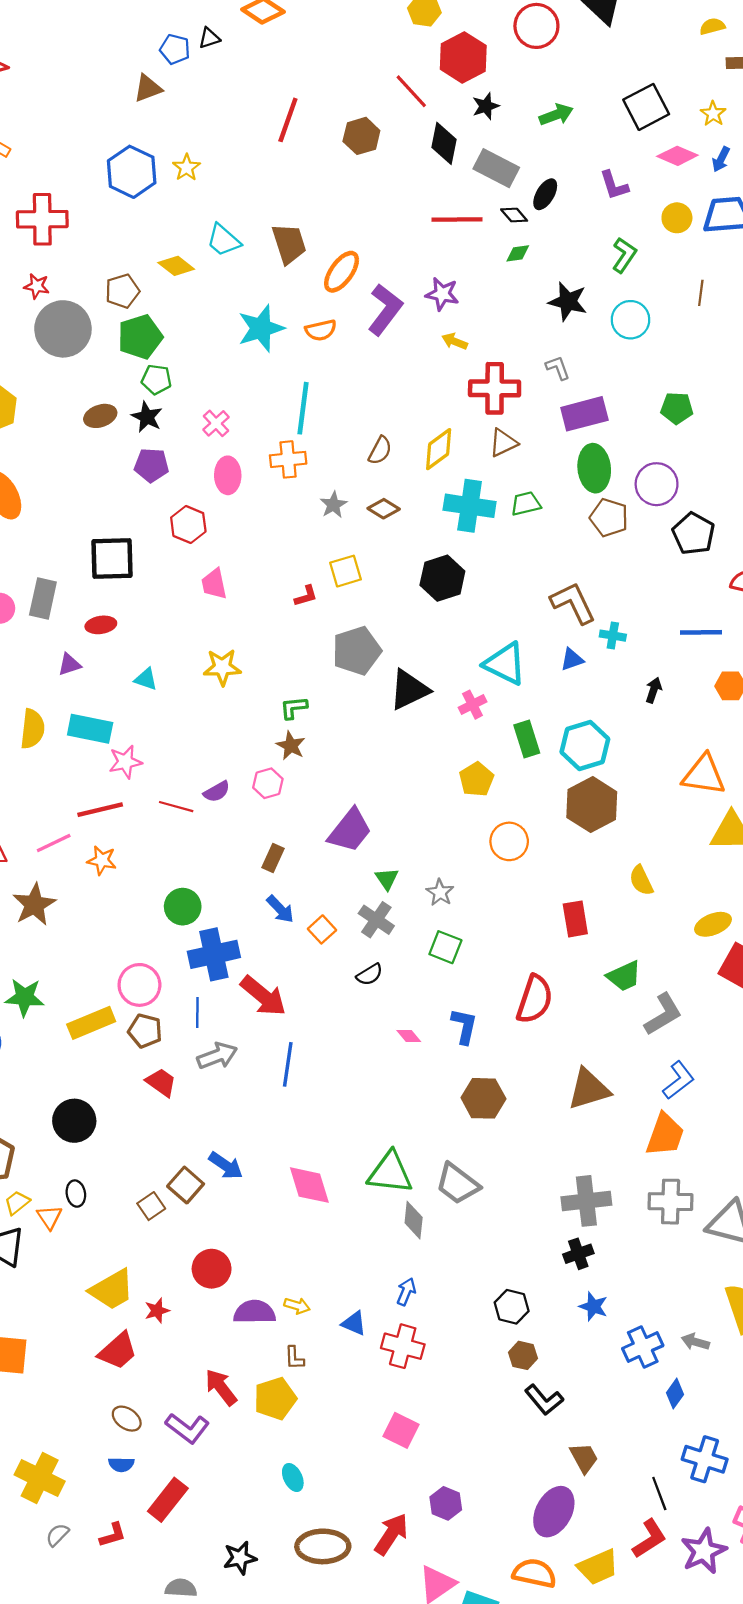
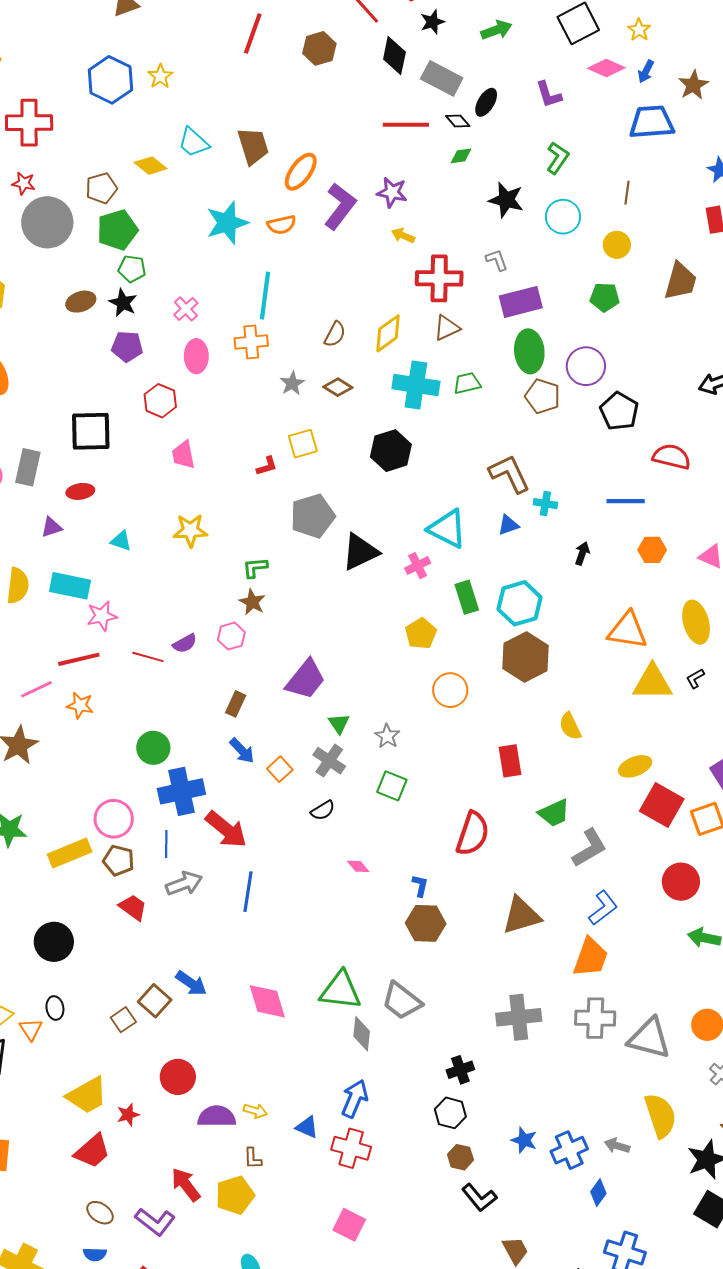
yellow circle: (677, 218) -> (617, 245), moved
blue L-shape: (464, 1026) -> (420, 886), moved, size x0.7
black cross: (578, 1254) -> (460, 1070), moved
blue arrow: (406, 1292) -> (355, 1099), size x1.5
blue star: (593, 1306) -> (524, 1140), moved

